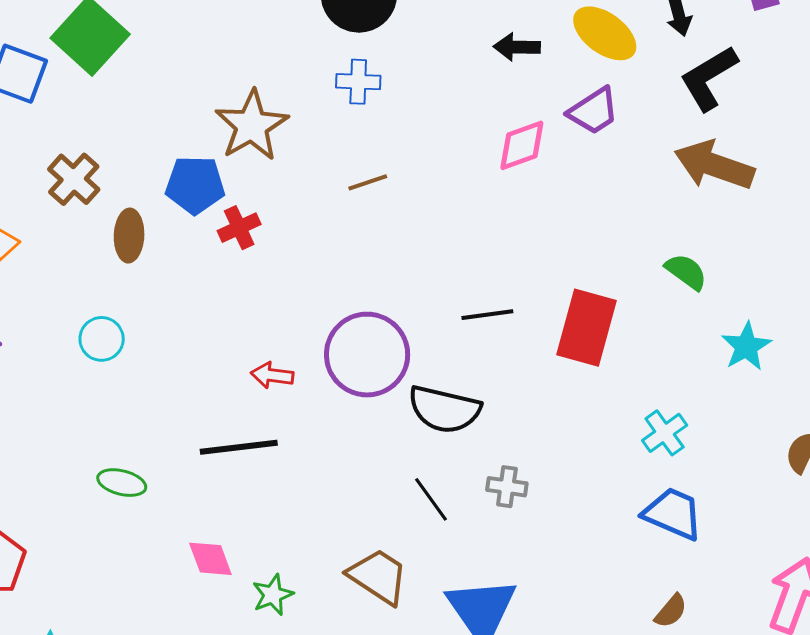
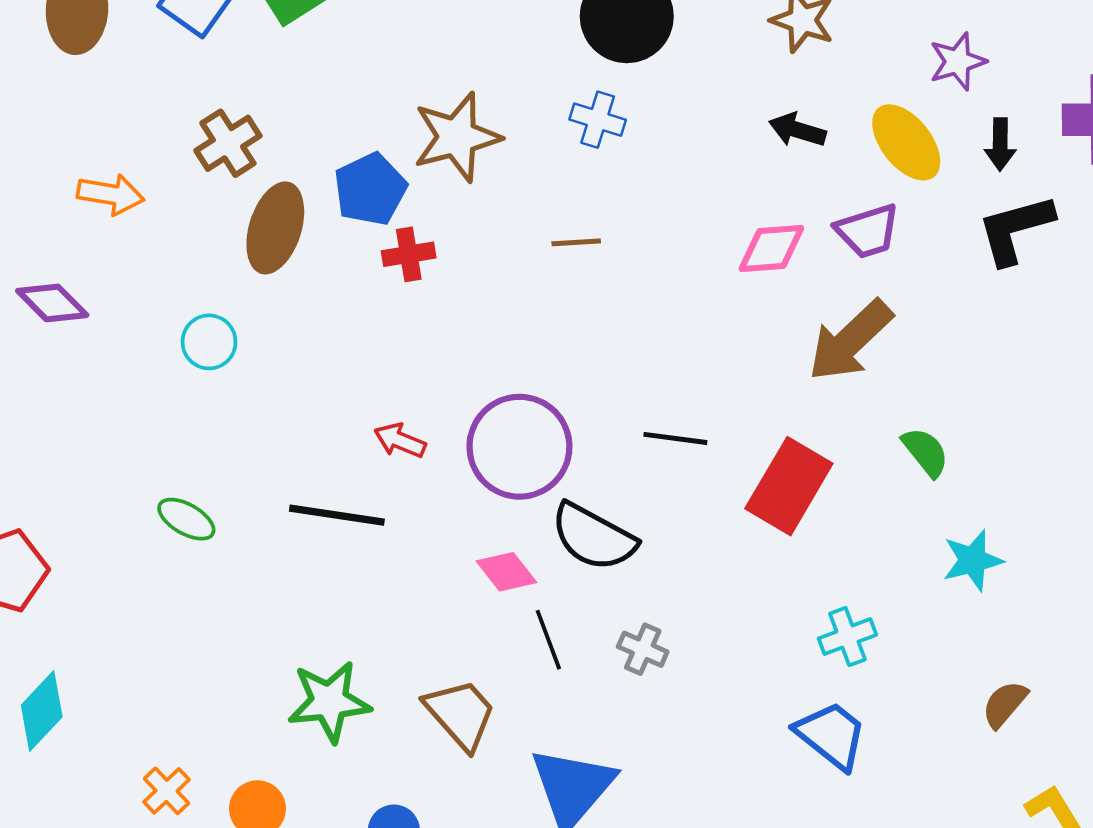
brown arrow: (714, 165) -> (850, 341), moved, turned -78
blue pentagon: (195, 185) -> (370, 189), turned 30
brown ellipse: (129, 236) -> (275, 228), size x1.4
pink diamond: (210, 559) -> (506, 572), moved, turned -33
green star: (273, 595) -> (329, 702), size x1.6

